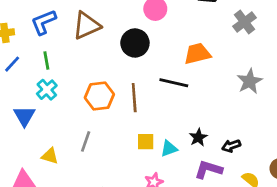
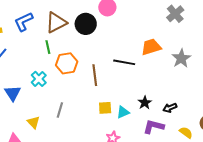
black circle: (135, 43) -> (86, 24), moved
orange trapezoid: (197, 54) -> (151, 47), moved
green line: (46, 60) -> (48, 47), moved
cyan cross: (47, 90) -> (39, 79), moved
orange hexagon: (99, 96) -> (67, 63), moved
yellow triangle: (50, 156) -> (33, 122), turned 32

